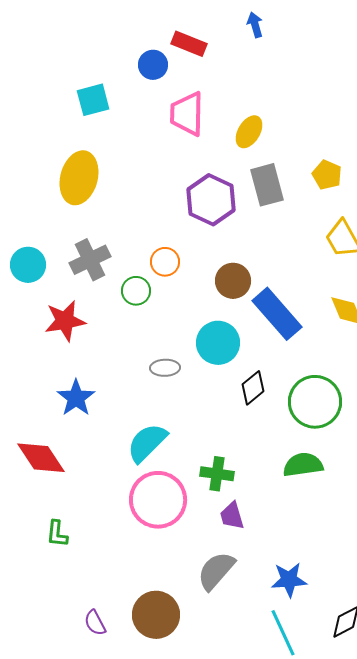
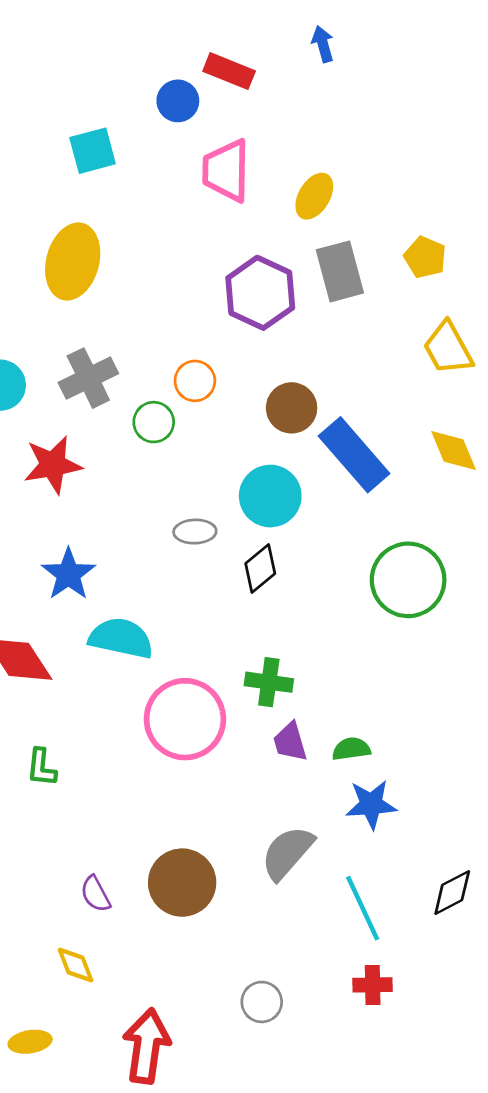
black diamond: (253, 388) -> (260, 568), moved
cyan semicircle: (147, 443) -> (121, 638), moved, turned 57
green semicircle: (303, 465) -> (351, 749), moved, size x0.7
gray semicircle: (216, 571) -> (287, 853), moved
blue star: (289, 580) -> (371, 804), moved

